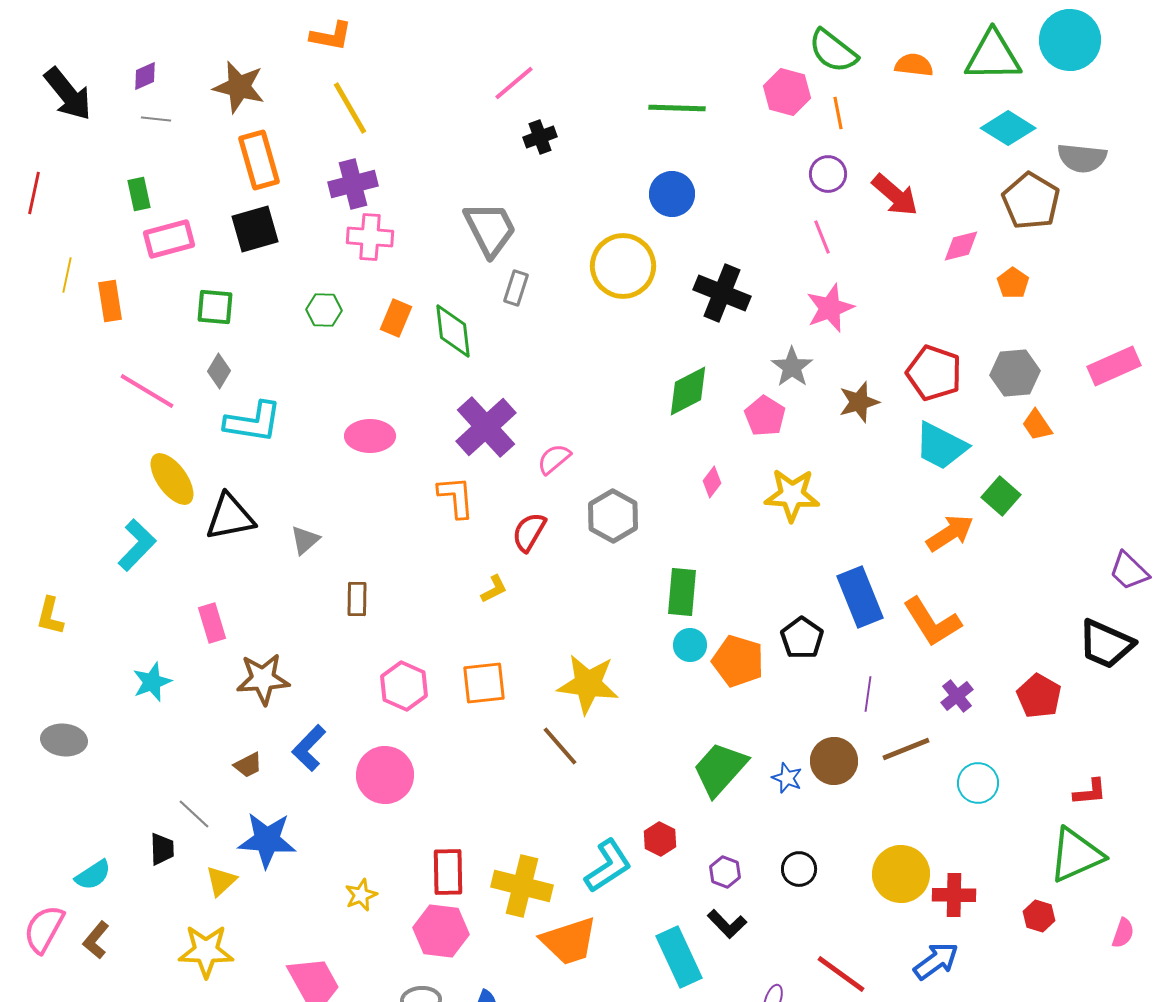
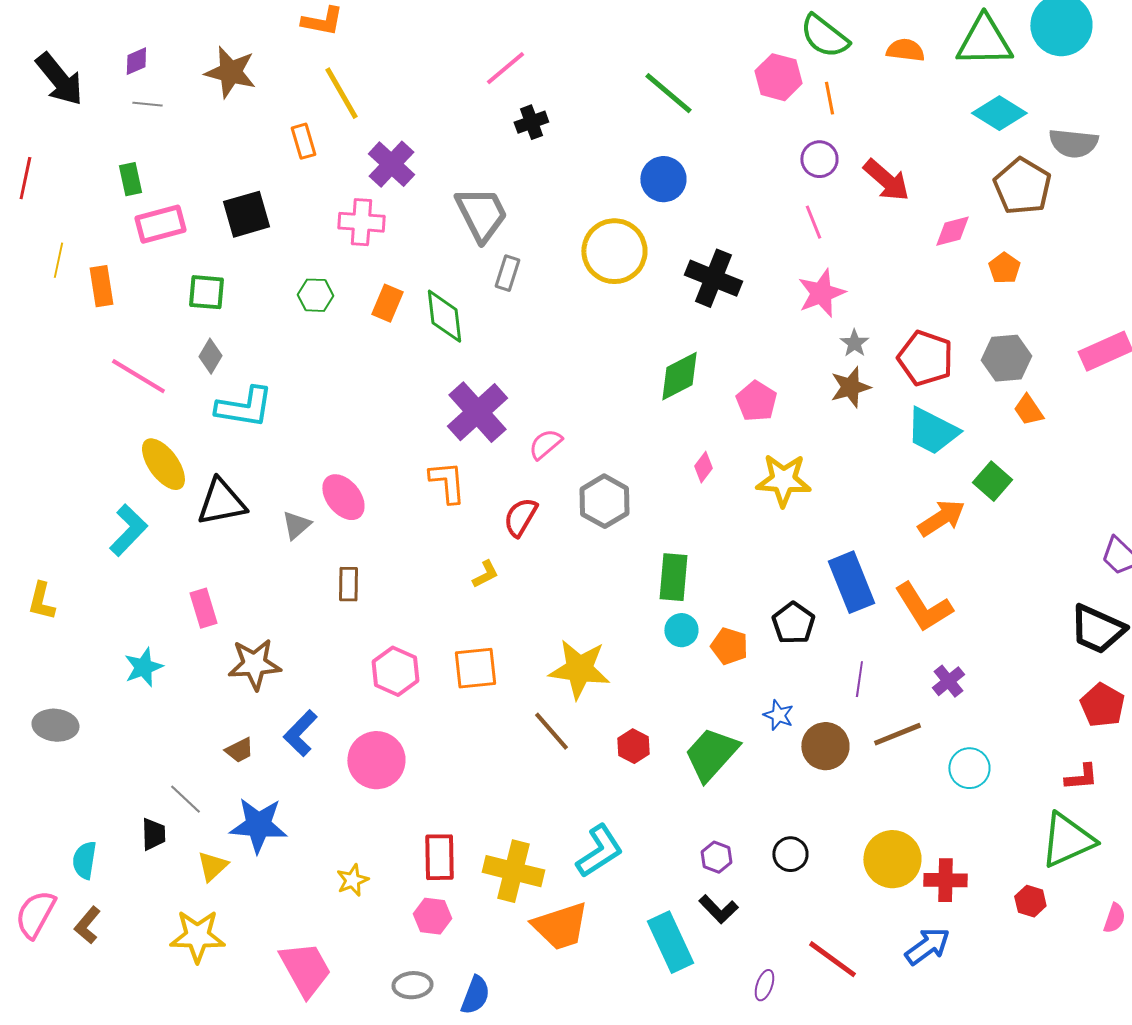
green line: (677, 108) -> (668, 93), turned 38
orange rectangle: (259, 160) -> (303, 141), moved, size x0.6
purple cross: (353, 184) -> (391, 164), moved, turned -33
gray star: (792, 367) -> (854, 343), moved, size x0.7
pink ellipse: (370, 436) -> (343, 497), moved, turned 51
orange pentagon: (738, 661) -> (729, 646), size x0.7
red pentagon: (1039, 696) -> (1102, 705), moved
blue star: (787, 778) -> (778, 715), moved
red hexagon: (660, 839) -> (633, 746), moved
cyan semicircle: (93, 875) -> (84, 860), turned 132
pink hexagon: (441, 931) -> (432, 916), size x0.7

